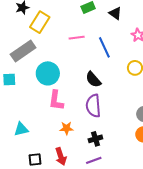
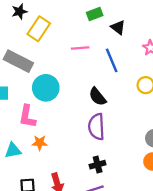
black triangle: (115, 13) -> (118, 27), moved
gray rectangle: (23, 51) -> (18, 61), turned 60
pink L-shape: (56, 100) -> (27, 117), moved
orange star: (66, 128) -> (40, 143), moved

